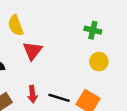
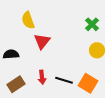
green cross: (93, 30) -> (92, 24), turned 32

